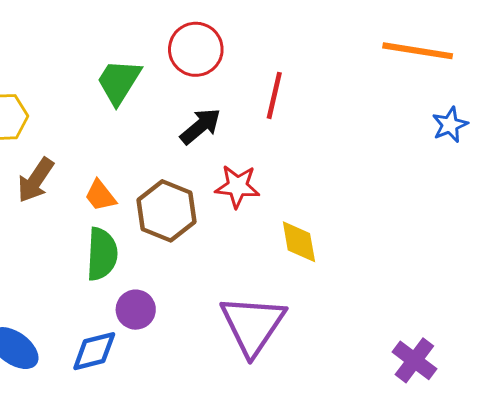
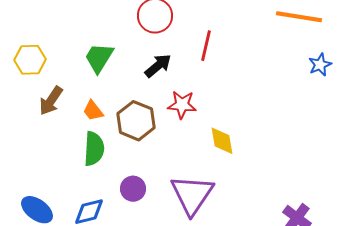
green trapezoid: (119, 82) -> (99, 58), moved
purple circle: (136, 310) -> (133, 189), moved

